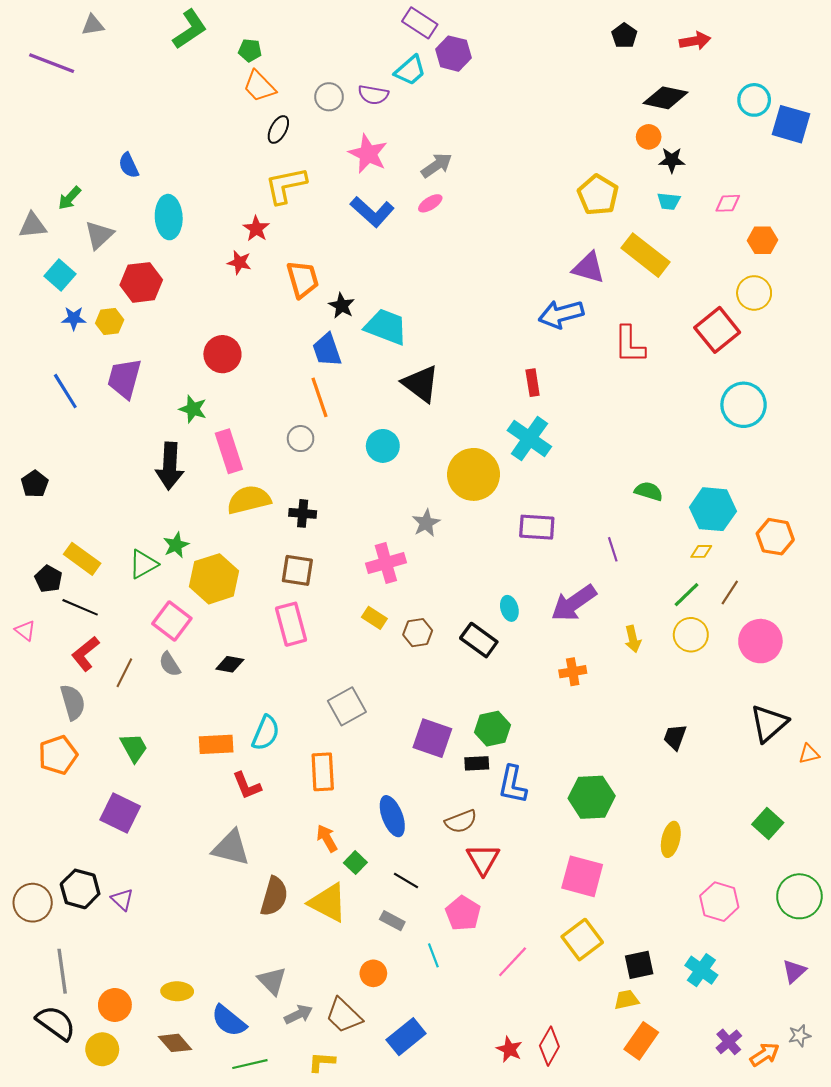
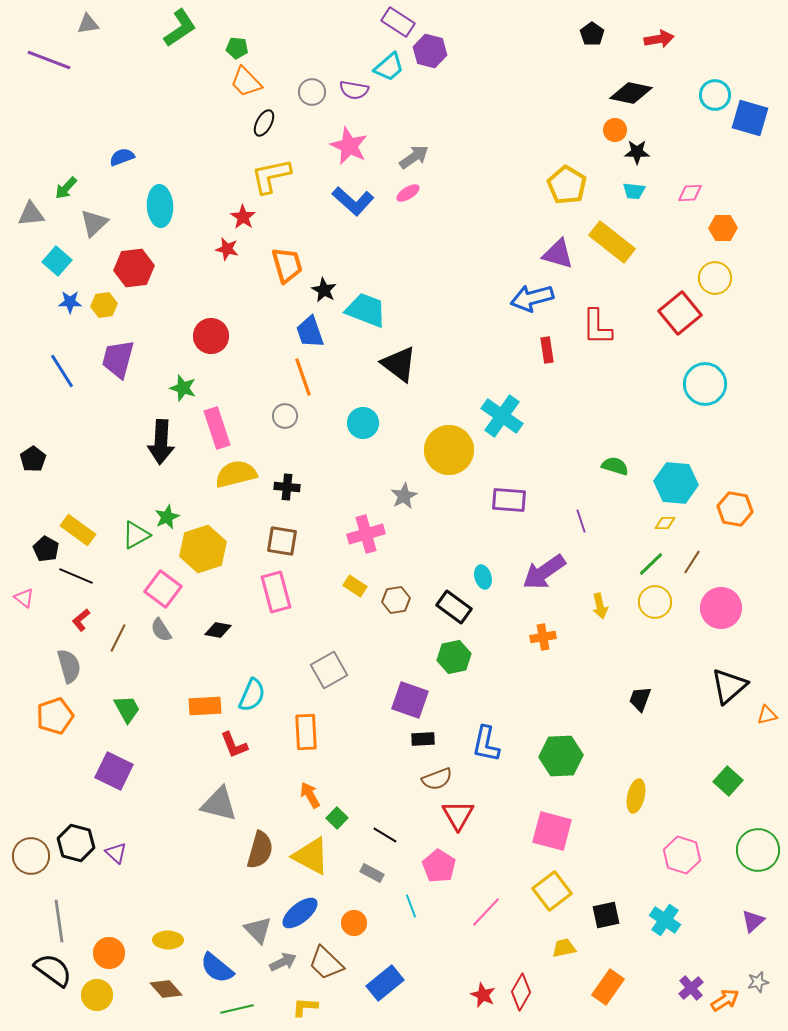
blue semicircle: (129, 165) -> (122, 157), turned 95
red rectangle: (533, 383) -> (547, 350), moved
red L-shape: (85, 654) -> (81, 620), size x0.7
green hexagon: (493, 729) -> (454, 657), moved
black rectangle: (477, 763) -> (423, 739), moved
blue ellipse: (392, 816) -> (300, 913), moved, turned 72
yellow trapezoid: (626, 1000) -> (564, 948), moved

